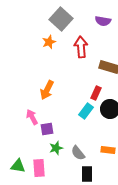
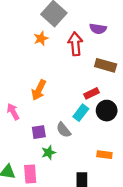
purple semicircle: (103, 21) -> (98, 29), moved
red rectangle: (96, 93) -> (92, 93), turned 40
pink arrow: (32, 117) -> (13, 112), moved
gray semicircle: (78, 153) -> (64, 130), moved

